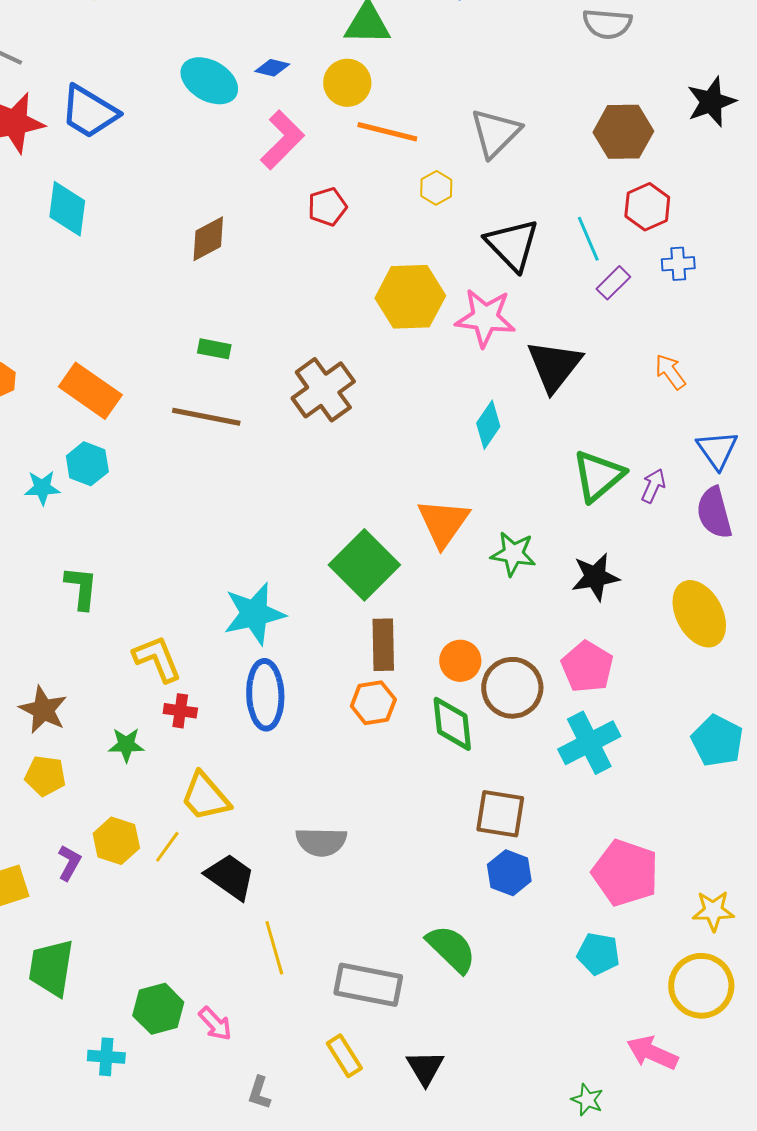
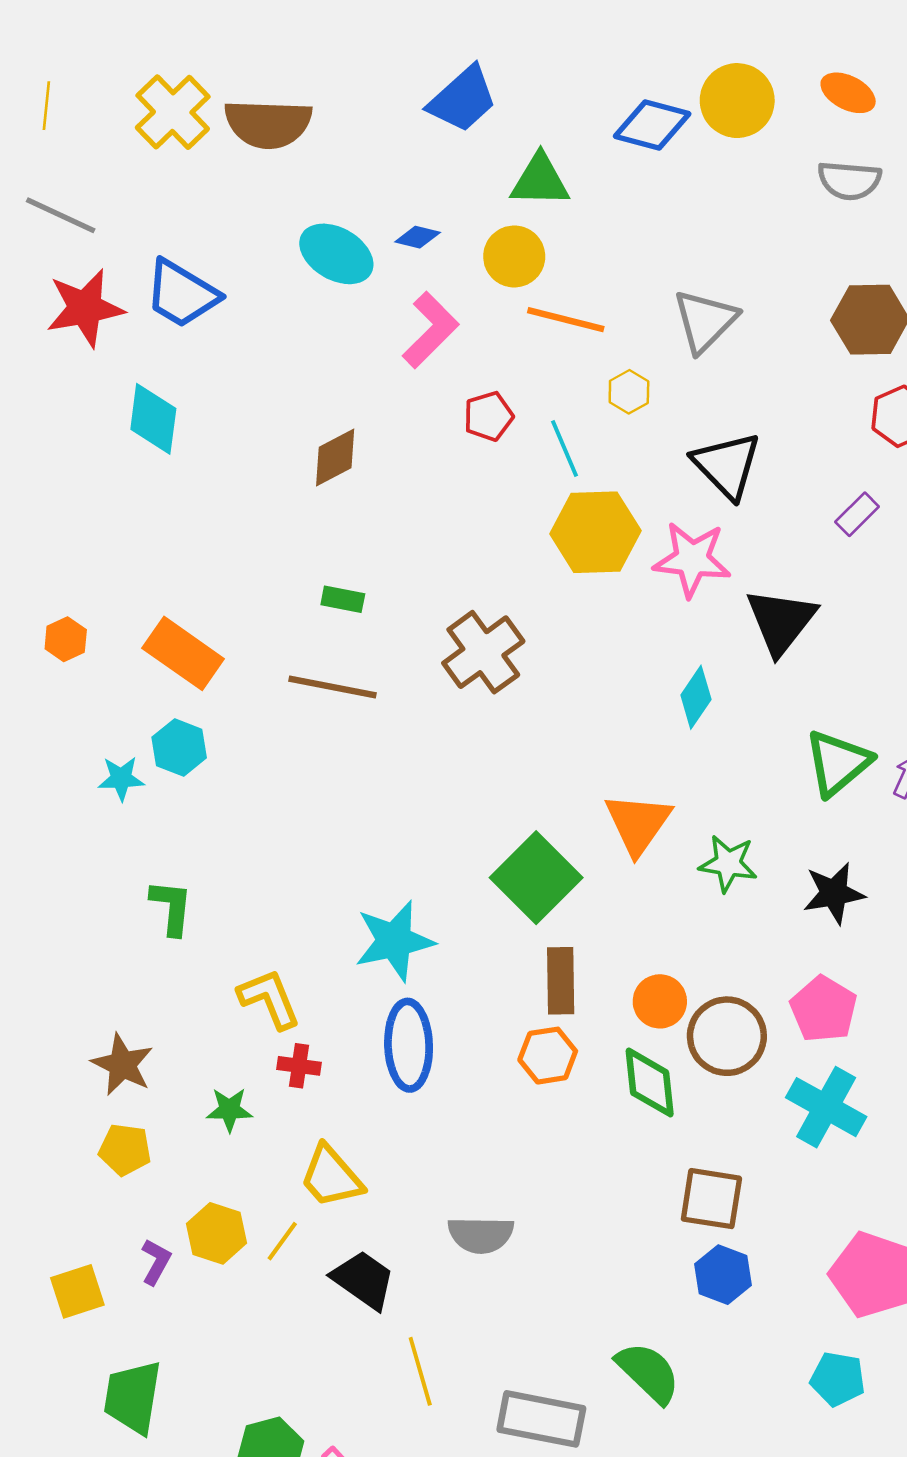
cyan line: (588, 239) -> (564, 449), moved
cyan cross: (589, 743) -> (826, 1107), turned -34

